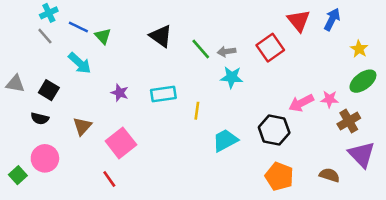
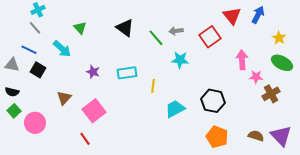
blue line: (78, 27) -> (29, 50), moved
gray arrow: (226, 51) -> (176, 31), moved
green ellipse: (363, 81) -> (282, 63), turned 65
pink arrow: (301, 103) -> (242, 60), moved, turned 114
black semicircle: (40, 118) -> (12, 92), moved
purple triangle: (362, 154) -> (281, 136), moved
green square: (18, 175) -> (14, 111), moved

